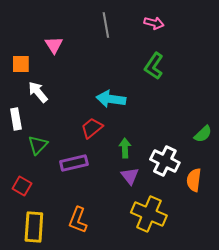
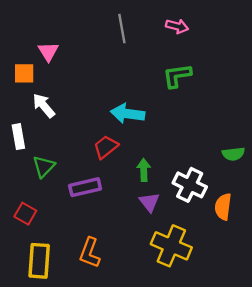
pink triangle: (54, 45) -> (48, 52), moved
green L-shape: (154, 66) -> (177, 76), turned 48
green semicircle: (203, 134) -> (233, 154), turned 36

